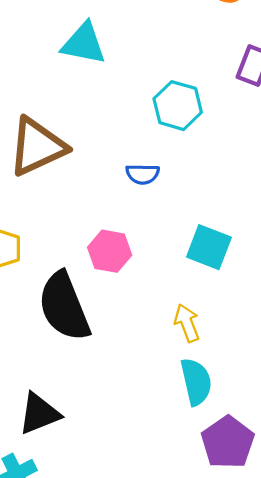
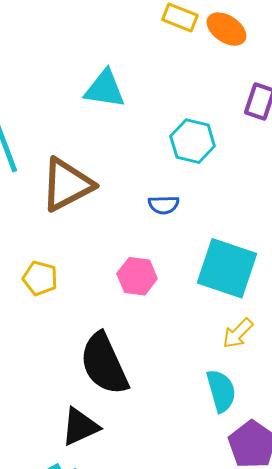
cyan square: (209, 247) -> (227, 268), size x1.5
black semicircle: (64, 307) -> (104, 364), moved
yellow arrow: (187, 323) -> (238, 333), moved, turned -112

